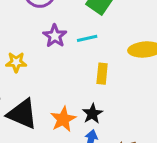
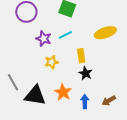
yellow star: (16, 62) -> (52, 62), moved
black star: (92, 114) -> (86, 73), moved

